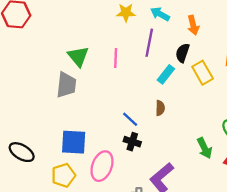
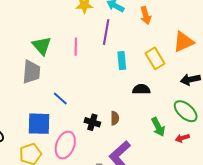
black semicircle: (183, 53) -> (141, 89), moved, turned 72
cyan rectangle: (166, 74) -> (122, 61), turned -42
brown semicircle: (160, 108) -> (115, 118), moved
blue line: (130, 119) -> (60, 98), moved

